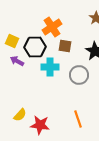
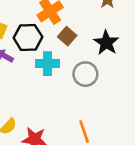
brown square: (65, 46) -> (67, 36), turned 32

